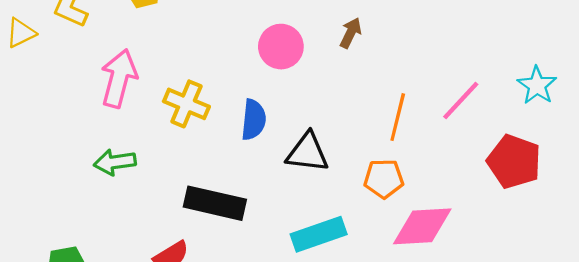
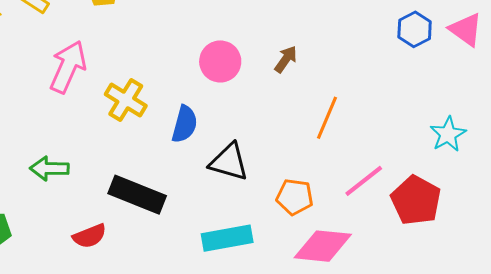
pink line: (461, 101) -> (364, 181), moved
orange line: (398, 117) -> (327, 118), moved
green arrow: (115, 162) -> (49, 168), moved

